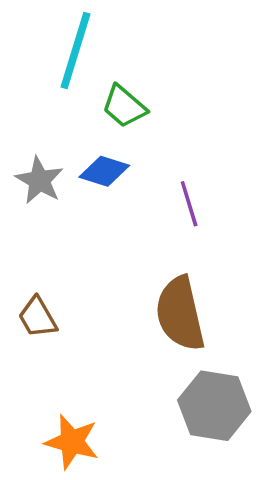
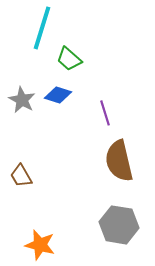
brown semicircle: (180, 314) -> (119, 161), moved

